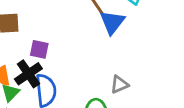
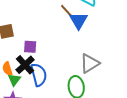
gray triangle: (119, 84) -> (90, 63), size x1.5

